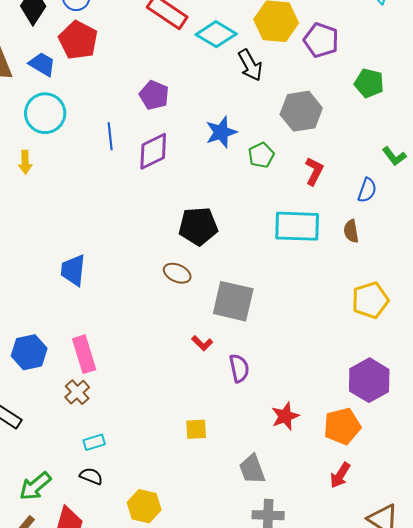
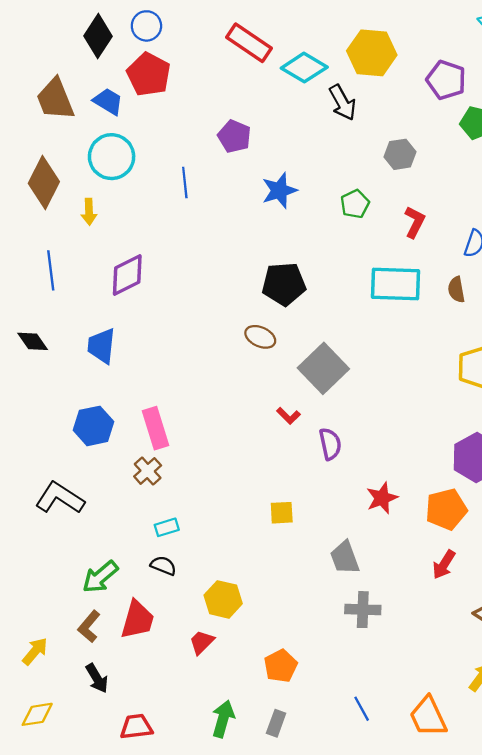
purple pentagon: (321, 40) -> (446, 80), moved
gray hexagon: (301, 111) -> (400, 154), size x0.7
blue star: (221, 132) -> (279, 190), moved
purple diamond: (153, 151) -> (127, 275), moved
blue trapezoid: (73, 270) -> (101, 346), moved
gray square: (233, 301) -> (323, 368), turned 33

